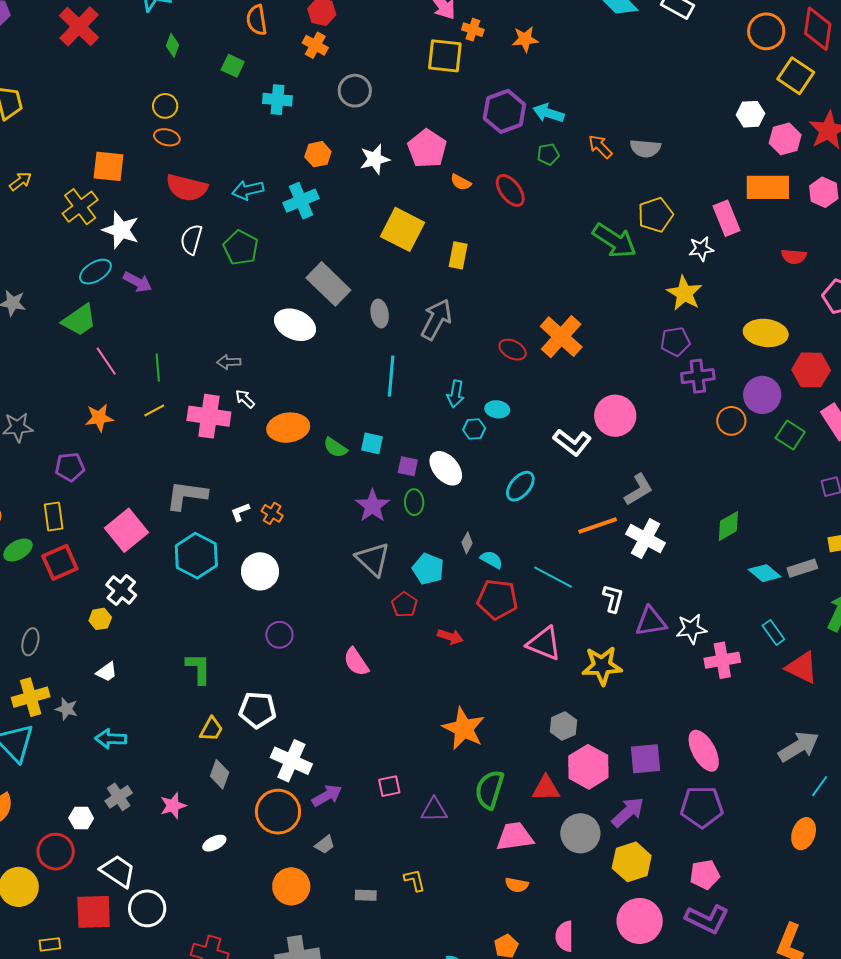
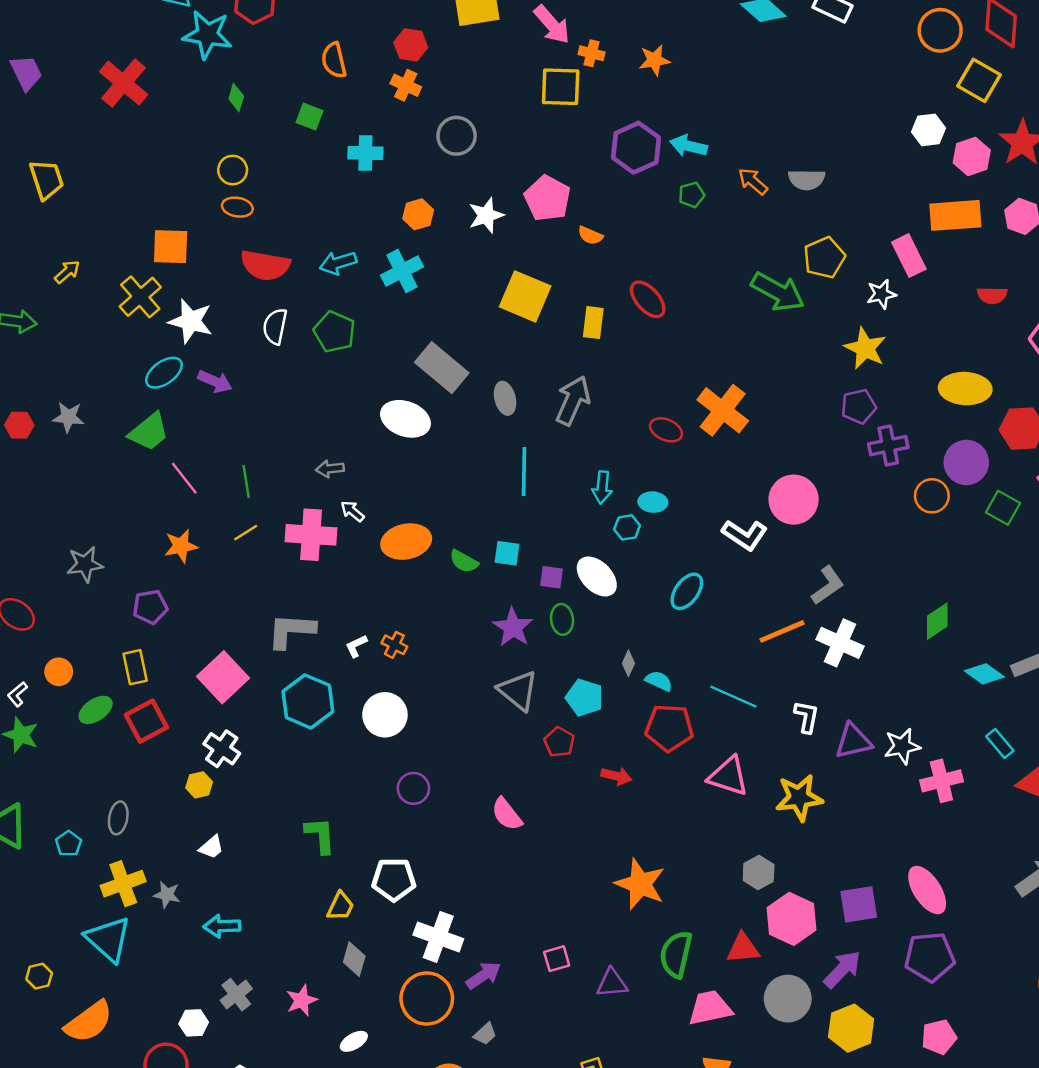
red ellipse: (510, 190) -> (648, 299), moved

